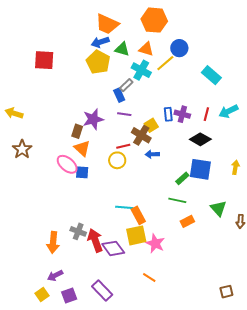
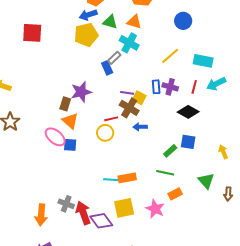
blue circle: (179, 48) -> (183, 21), moved
yellow pentagon: (98, 62) -> (86, 35), turned 30
yellow line: (165, 63) -> (170, 56), moved
cyan rectangle: (211, 75) -> (203, 61), moved, turned -30
purple line: (124, 114) -> (127, 93), moved
yellow square: (151, 125) -> (139, 98), turned -32
yellow arrow: (235, 167) -> (223, 152), moved, turned -32
blue square: (200, 169) -> (188, 142), size x0.7
orange rectangle: (138, 215) -> (127, 178), moved, turned -72
pink star: (155, 243) -> (155, 209), moved

